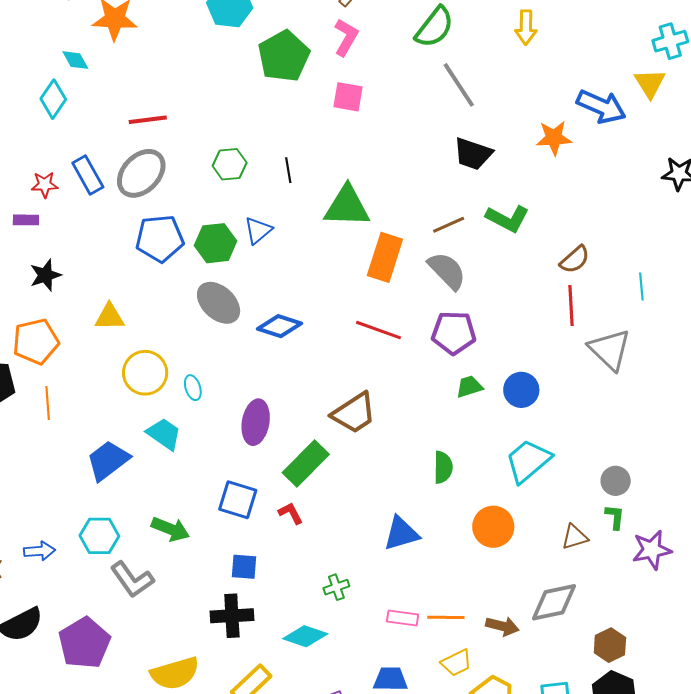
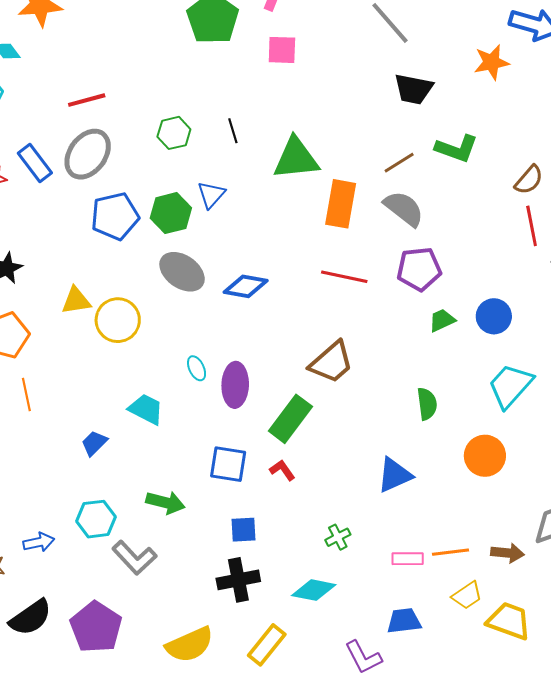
yellow circle: (145, 373) -> (118, 320), moved
cyan ellipse: (193, 388) -> (197, 368), moved
blue trapezoid: (108, 460) -> (94, 443), size x0.6

